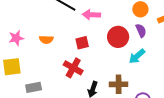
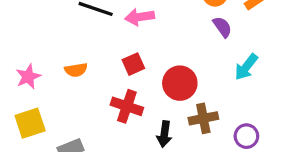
red circle: (118, 37) -> (180, 83), moved
cyan arrow: (137, 56) -> (246, 67), moved

